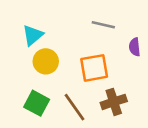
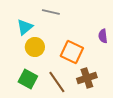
gray line: (103, 25) -> (51, 12), moved
orange square: (94, 68) -> (72, 52), turned 35

